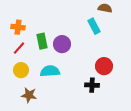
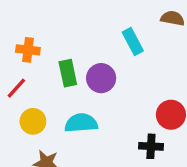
cyan rectangle: (94, 26) -> (133, 42), moved
red line: (19, 48) -> (16, 88), moved

